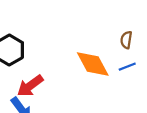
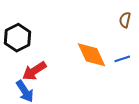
brown semicircle: (126, 40) -> (125, 20), moved

